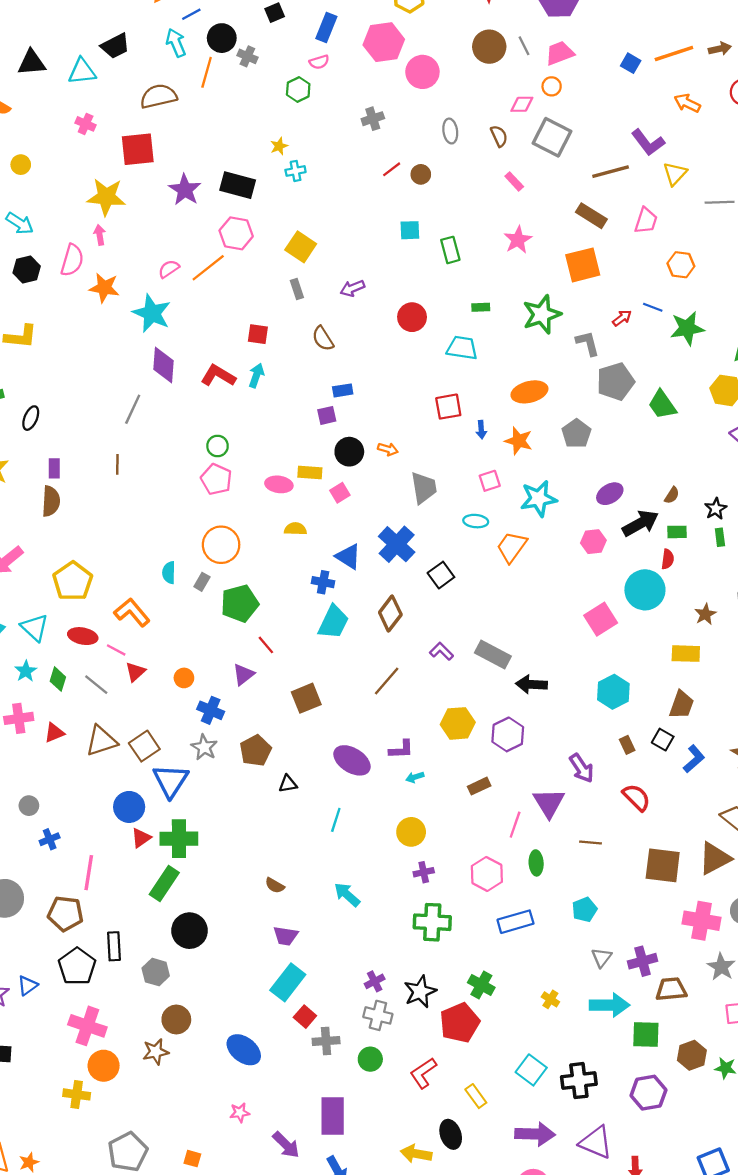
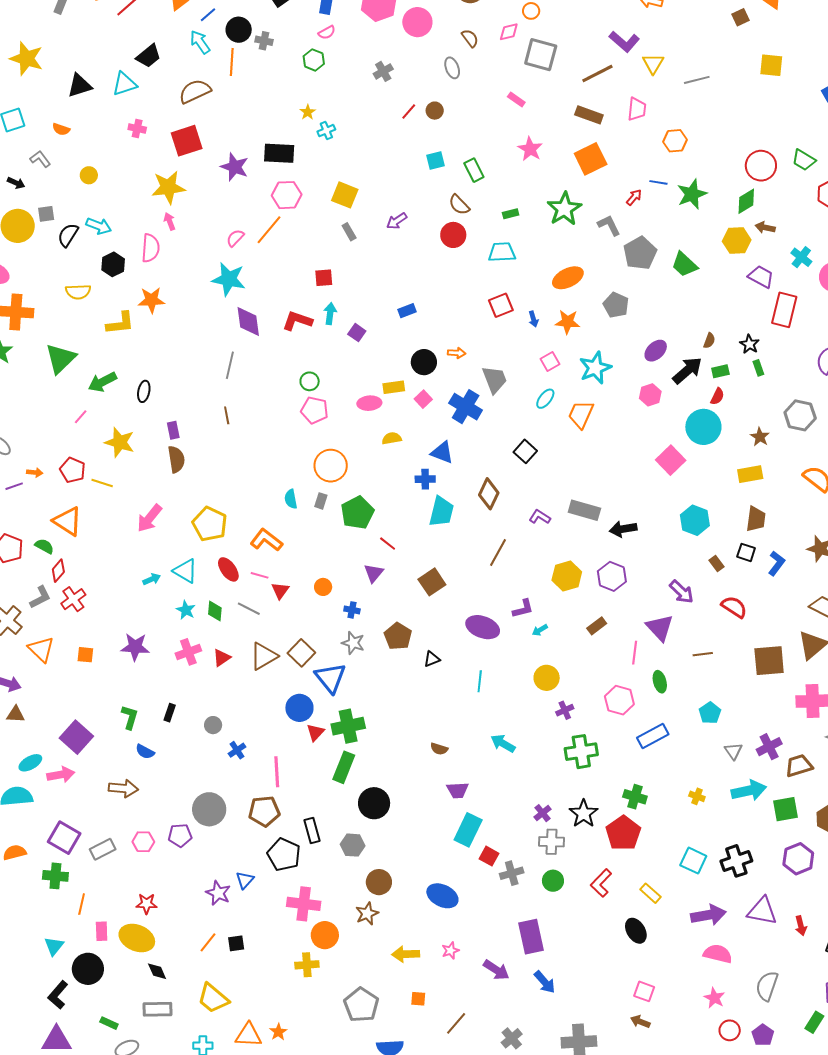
brown semicircle: (499, 136) -> (470, 38), moved
orange star: (104, 288) -> (151, 300), moved
brown semicircle: (323, 339) -> (459, 205), moved
purple square: (327, 415) -> (357, 333), moved, turned -30
cyan ellipse: (476, 521) -> (545, 399), turned -45
blue cross: (397, 544) -> (466, 407), moved
red semicircle: (668, 559) -> (717, 396), turned 30
red ellipse: (83, 636) -> (228, 569), turned 55
blue cross: (211, 710) -> (352, 610), size x0.7
yellow arrow: (416, 1154) -> (406, 954), moved

